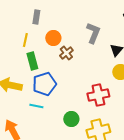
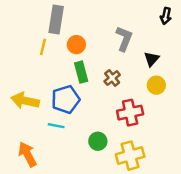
gray rectangle: (36, 17) -> (56, 20), size x1.6
brown cross: (66, 53) -> (112, 78), moved
green rectangle: (32, 61) -> (81, 72), moved

